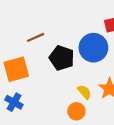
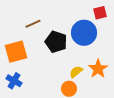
yellow semicircle: (84, 92) -> (76, 72), turned -88

